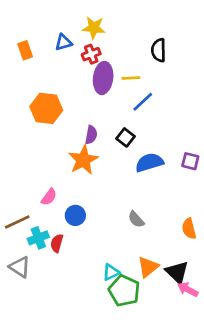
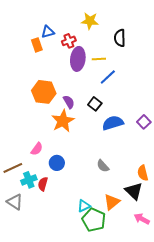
yellow star: (94, 28) -> (90, 21), moved
orange rectangle: (25, 50) -> (37, 45), moved
orange hexagon: (46, 108) -> (44, 92), moved
purple semicircle: (91, 135) -> (69, 102), turned -40
purple square: (190, 161) -> (144, 122), turned 32
black triangle: (177, 272) -> (134, 191), moved

